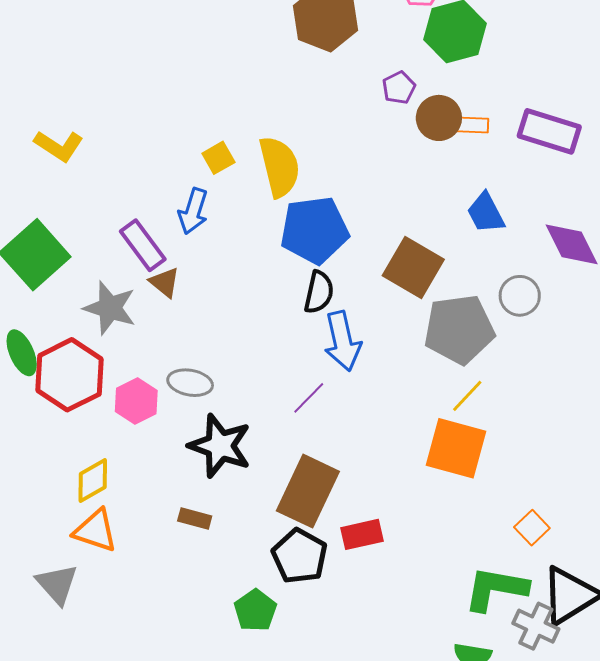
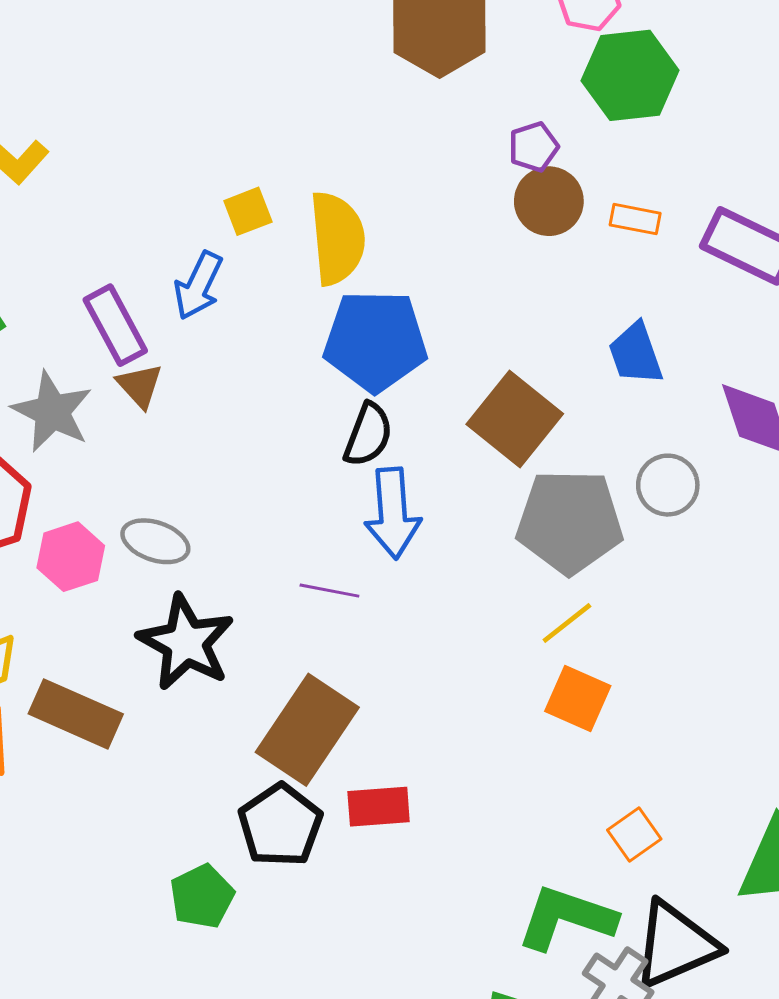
brown circle: (439, 118) -> (549, 201), moved
purple line: (309, 398) -> (329, 591), turned 48
orange square: (456, 448) -> (578, 699), moved, size x0.7
brown rectangle: (195, 519) -> (76, 714), moved, size x1.8

